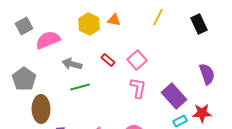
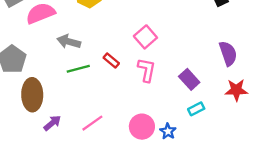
red rectangle: (108, 60) -> (111, 61), moved
purple rectangle: (174, 96) -> (189, 79), size x0.7
red star: (202, 113) -> (236, 90), moved

